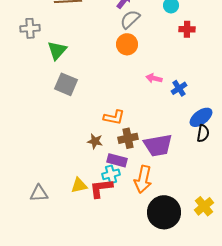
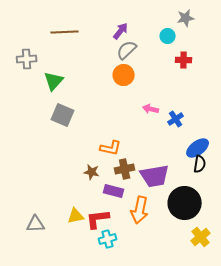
cyan cross: (111, 174) -> (108, 239), moved
black circle: (164, 212) -> (185, 203), moved

